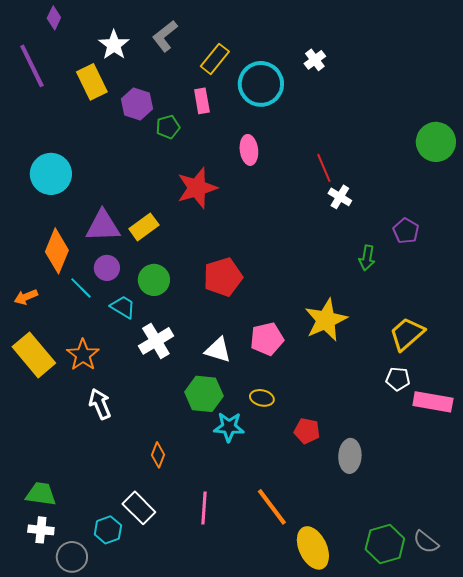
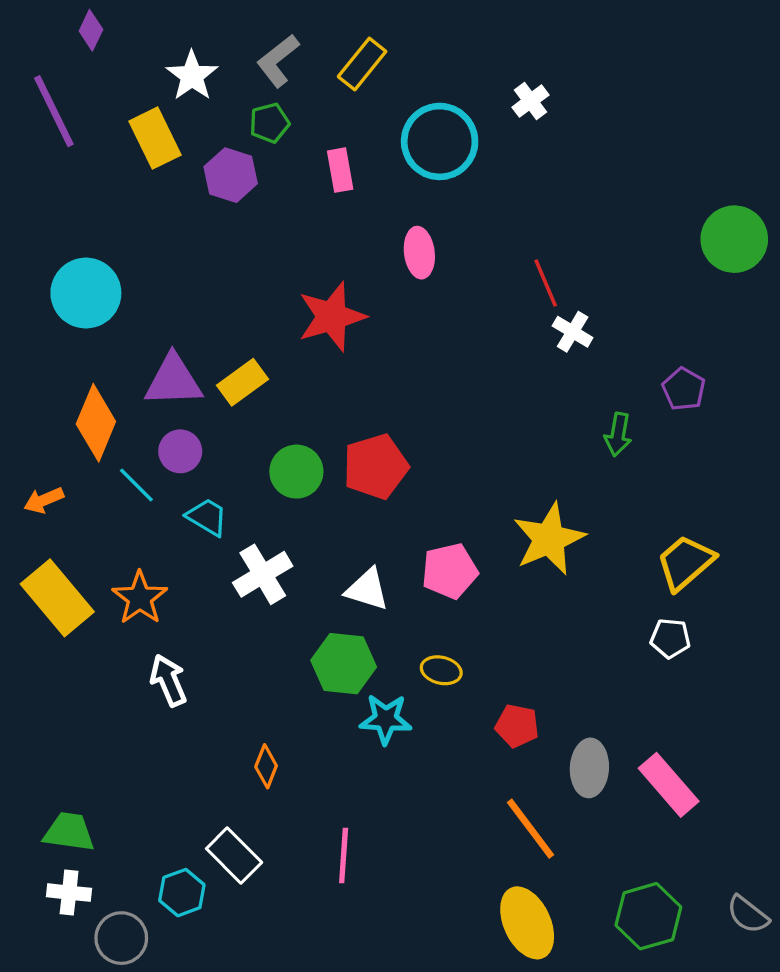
yellow rectangle: (215, 59) -> (362, 64), moved
green pentagon: (168, 127) -> (269, 123), moved
green circle: (154, 280) -> (296, 472), moved
pink rectangle: (433, 402) -> (669, 785), moved, turned 39
orange line: (272, 507) -> (530, 829), moved
gray semicircle: (426, 542) -> (748, 914), moved

